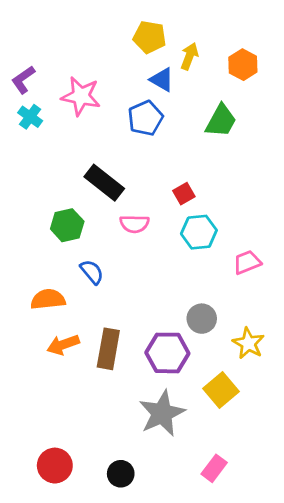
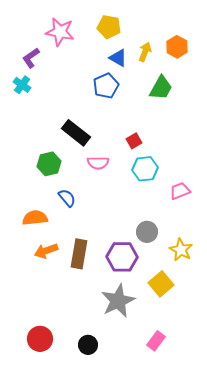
yellow arrow: (189, 56) -> (145, 52), moved
purple L-shape: (23, 80) -> (31, 58), moved
pink star: (81, 96) -> (60, 32), moved

